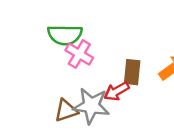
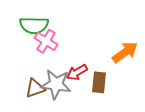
brown rectangle: (132, 72) -> (99, 82), moved

